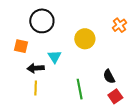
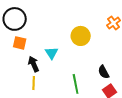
black circle: (42, 21) -> (15, 19), moved
black arrow: (36, 68) -> (34, 64), turned 70

